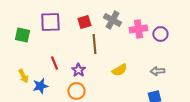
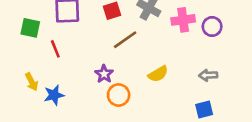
brown line: (94, 44) -> (125, 40), turned 60
red line: (54, 63) -> (55, 49), moved
orange circle: (76, 91) -> (119, 95), moved

